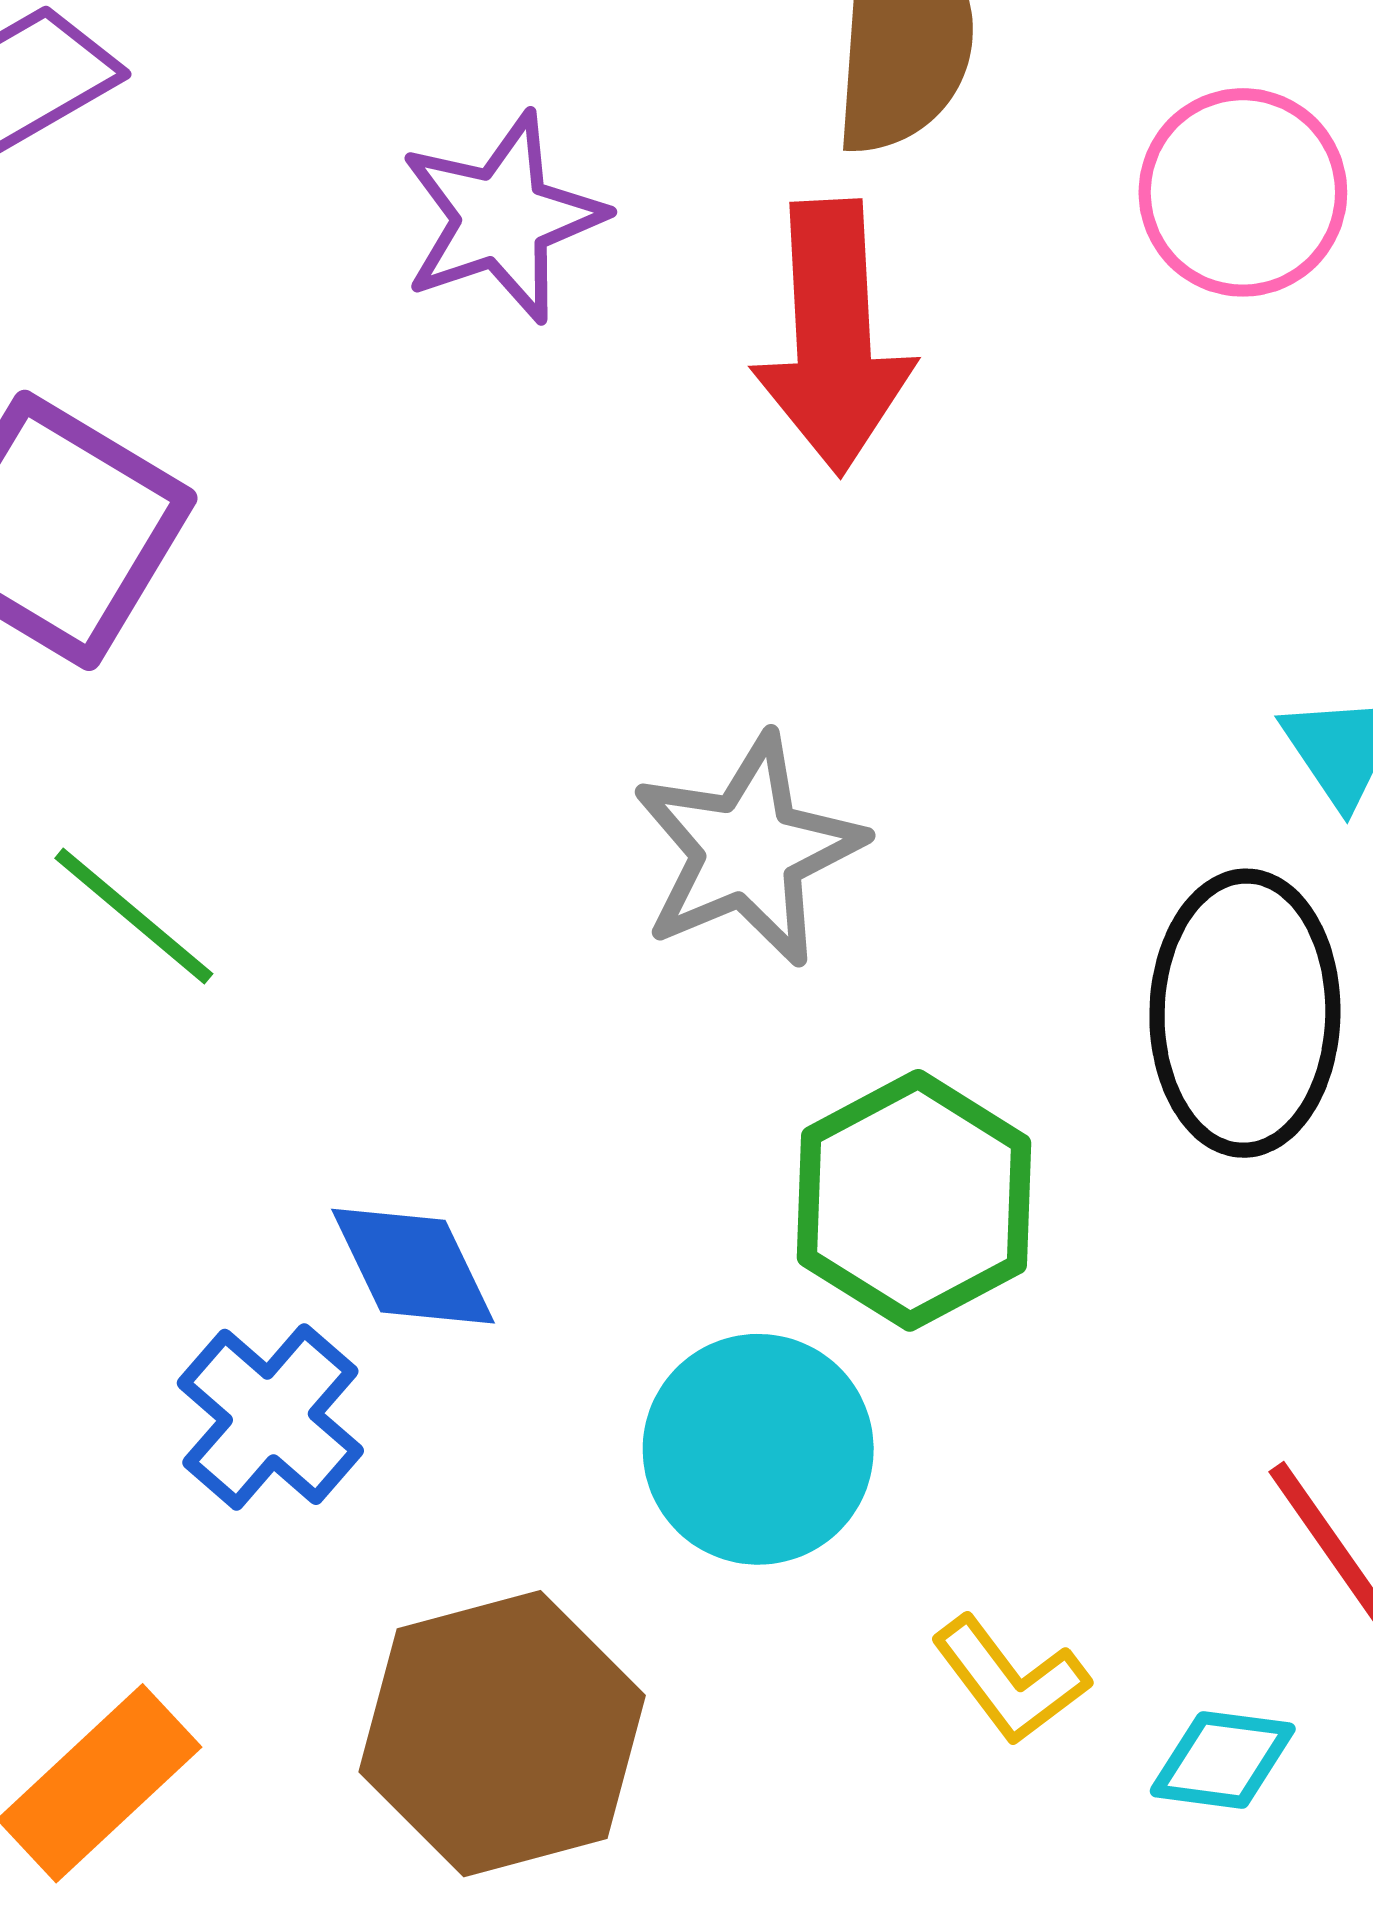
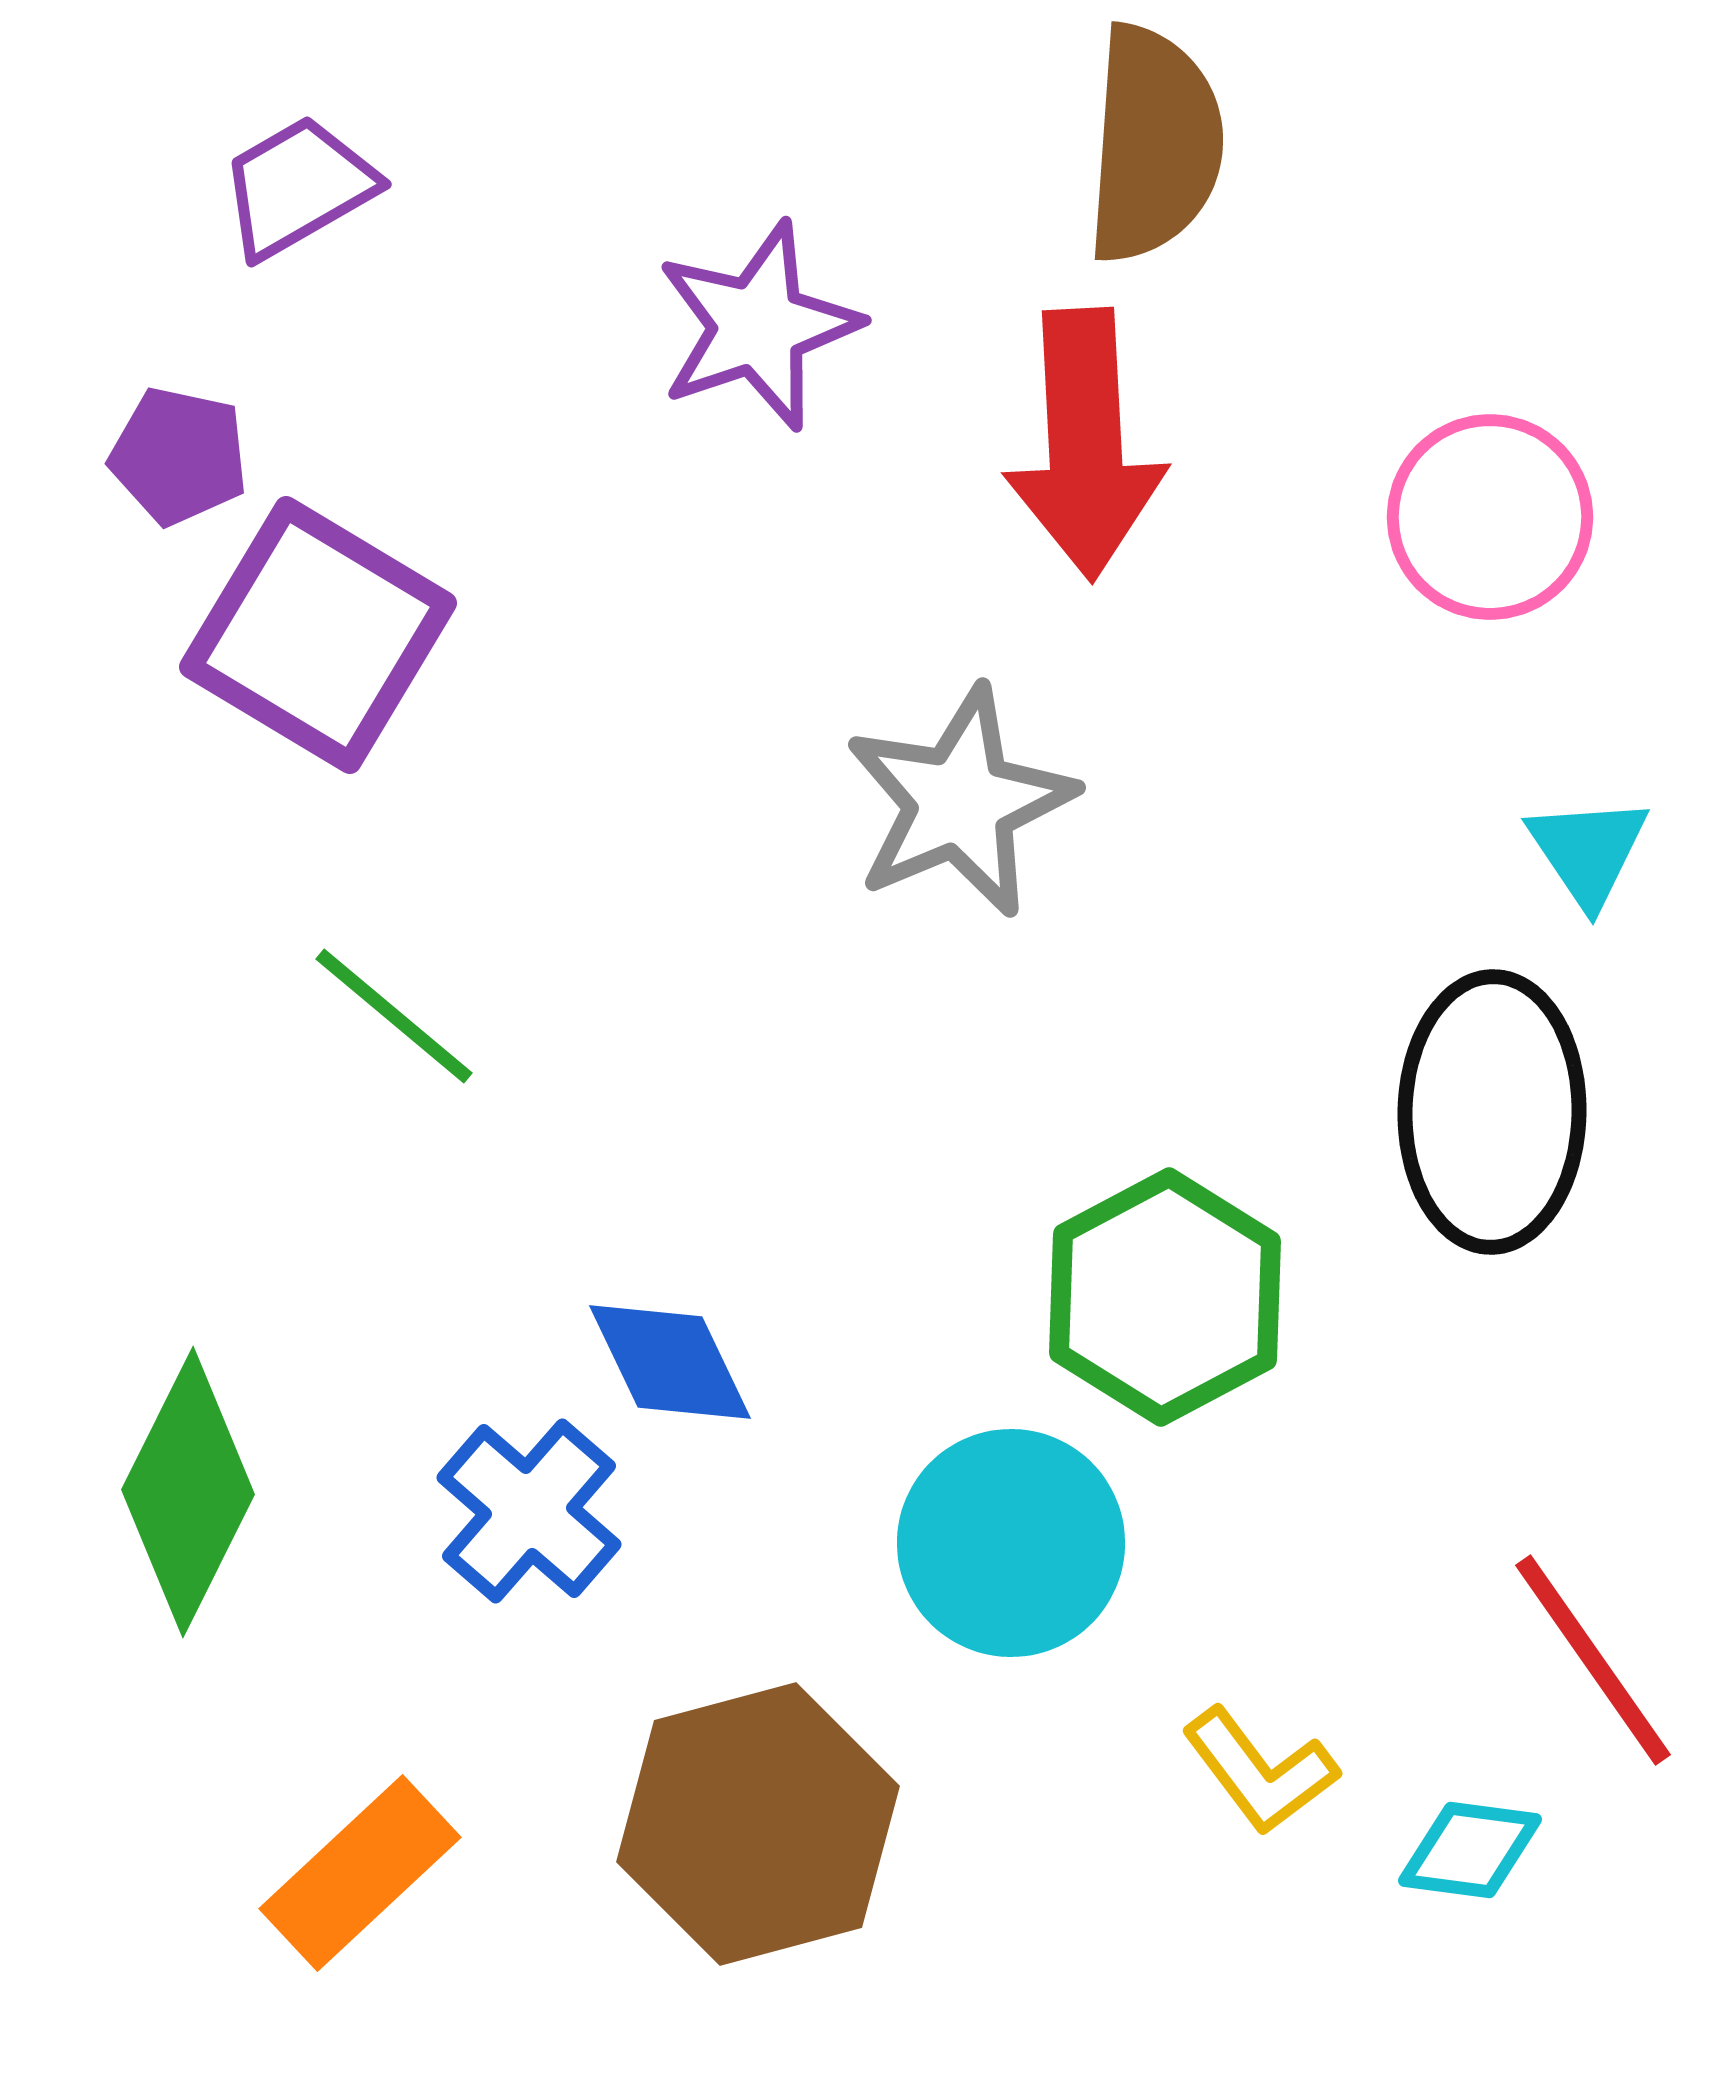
pink circle: (1243, 192) -> (1490, 517), moved
gray star: (748, 850) -> (960, 802), moved

